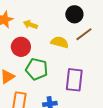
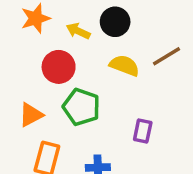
black circle: (74, 14) -> (115, 22), moved
purple rectangle: (74, 80) -> (143, 131), size x0.6

